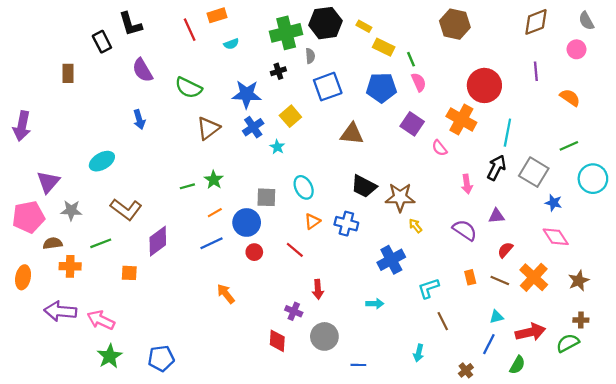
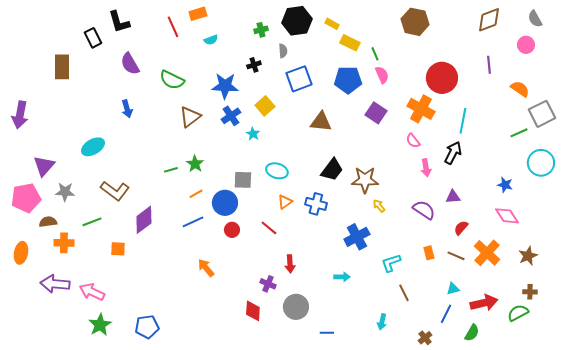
green cross: (286, 33) -> (261, 30), size x0.5
brown rectangle: (68, 73) -> (62, 67), size x1.4
pink semicircle: (439, 148) -> (413, 141), moved
gray square: (534, 172) -> (542, 114), moved, turned 32
black trapezoid: (364, 186) -> (332, 170), turned -80
cyan ellipse: (304, 187) -> (277, 171), turned -45

